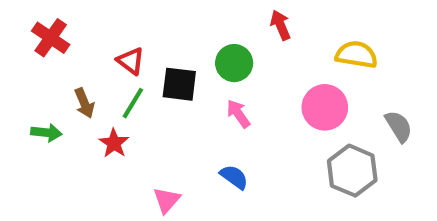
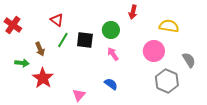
red arrow: (281, 25) -> (133, 12), turned -144
red cross: (51, 38) -> (13, 25), moved
red triangle: (131, 61) -> (57, 20), moved
green line: (133, 103) -> (63, 40), moved
red star: (114, 143) -> (43, 78), moved, size x1.5

